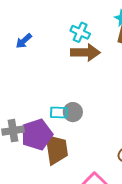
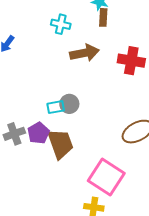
brown arrow: (85, 53) -> (85, 53), moved
purple pentagon: (37, 135) -> (38, 133), size x0.7

